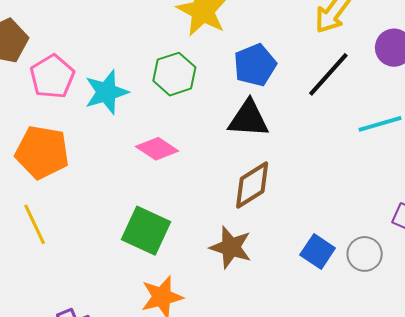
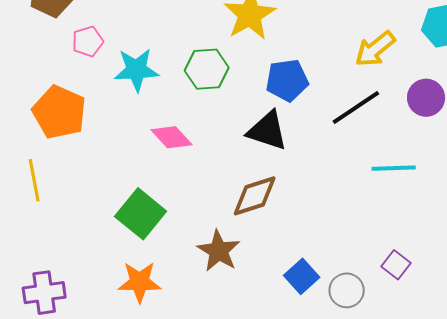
pink pentagon: (52, 77) -> (88, 41), size x0.7

